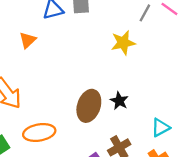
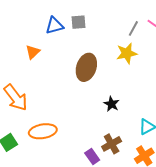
yellow star: (123, 43) -> (127, 53), moved
brown ellipse: (89, 106) -> (86, 67), moved

